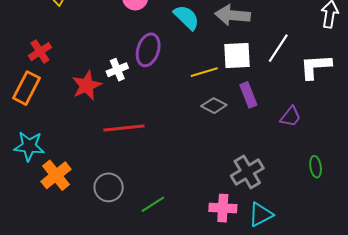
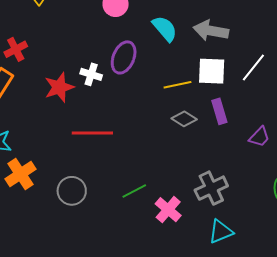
white cross: (117, 70) -> (91, 74), turned 35
green line: (153, 204) -> (134, 191), moved
pink cross: (223, 208) -> (168, 210), moved, turned 32

